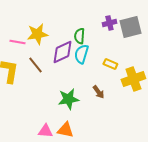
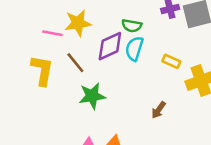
green semicircle: (79, 36) -> (132, 26), turned -84
brown arrow: (98, 92) -> (159, 110), moved, turned 72
green star: (68, 99) -> (92, 96), moved

